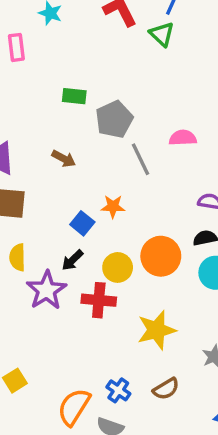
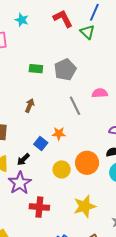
gray pentagon: (114, 119) -> (65, 70), moved
brown arrow: (64, 159) -> (30, 105), turned -96
black arrow: (72, 260) -> (23, 159), moved
red cross: (99, 300) -> (39, 207), moved

